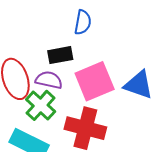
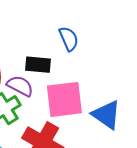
blue semicircle: (83, 22) -> (69, 39), turned -50

